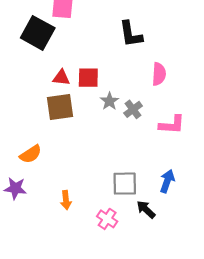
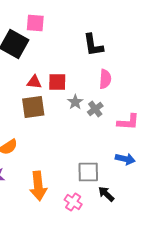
pink semicircle: (159, 74) -> (105, 79), moved
blue arrow: (167, 181) -> (125, 159), moved, turned 84
orange arrow: (66, 200) -> (38, 186), size x1.8

